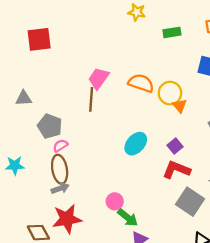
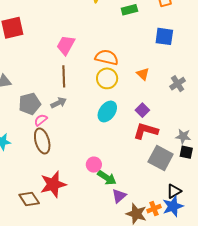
pink trapezoid: (99, 78) -> (66, 45), moved
yellow circle: (170, 93) -> (107, 78), moved
gray pentagon: (50, 126) -> (30, 104), turned -30
gray arrow: (60, 188) -> (59, 103), moved

